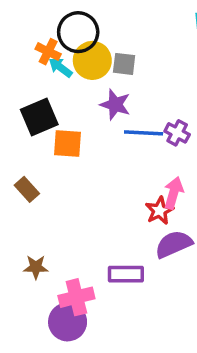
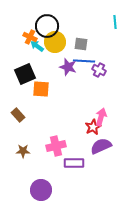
gray square: (124, 64) -> (81, 44), moved
blue line: (144, 133) -> (84, 61), moved
purple cross: (177, 133) -> (99, 70), moved
brown star: (36, 267) -> (23, 151), moved
pink cross: (76, 297) -> (56, 146), moved

